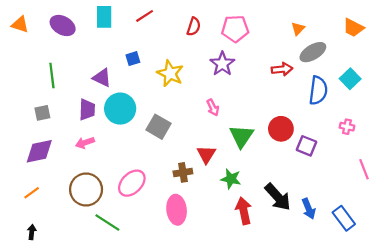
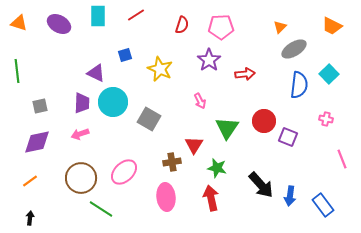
red arrow: (282, 69) -> (245, 74), moved
green line: (52, 76) -> (17, 71), moved
blue arrow: (309, 209) -> (290, 196), turned 30
red arrow: (244, 211) -> (211, 198), moved

